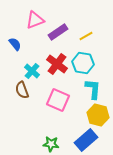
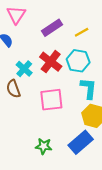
pink triangle: (35, 20) -> (16, 15), moved, turned -36
pink square: (58, 100) -> (51, 100), turned -30

